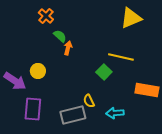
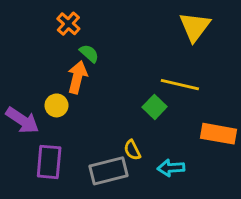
yellow triangle: (131, 18) -> (195, 27), turned -30
orange arrow: (68, 48) -> (77, 77), moved, size x1.5

